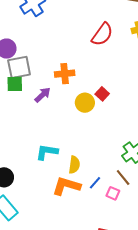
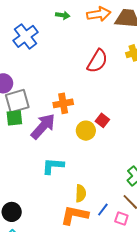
purple arrow: (43, 95) -> (43, 126), size x1.6
cyan L-shape: (47, 152) -> (53, 166), moved

